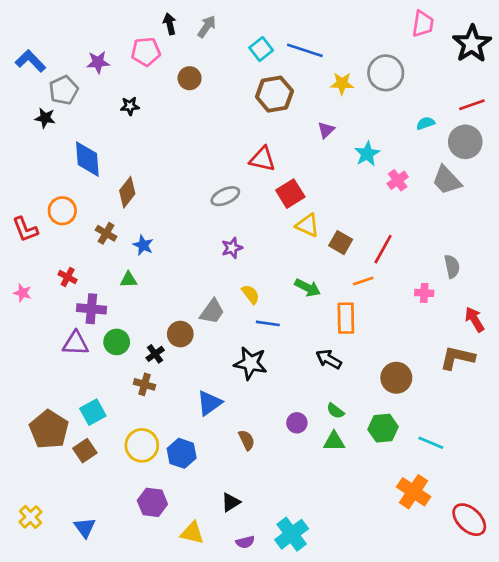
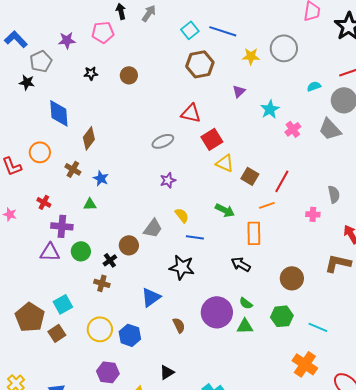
brown circle: (190, 78) -> (129, 75), moved
purple circle: (297, 423) -> (217, 312), size x2.0

